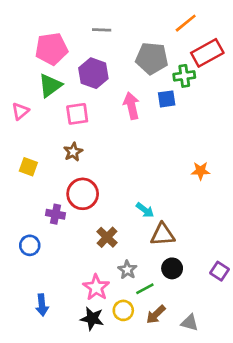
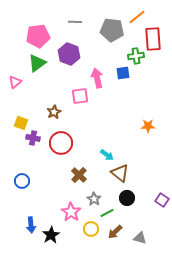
red rectangle: (207, 53) -> (153, 39), turned -65
gray pentagon: (152, 58) -> (112, 30), moved
pink square: (77, 114) -> (80, 96), moved
purple cross: (55, 214) -> (33, 138), moved
brown triangle: (163, 235) -> (120, 173), turned 42
black star: (92, 319) -> (51, 235), moved, turned 30

